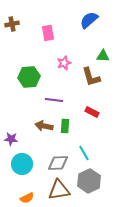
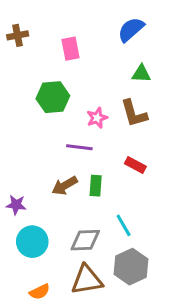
green triangle: (103, 56) -> (141, 74), moved
pink star: (64, 63) -> (97, 118), moved
green hexagon: (29, 77) -> (53, 97), moved
brown arrow: (44, 126) -> (65, 186), turned -42

